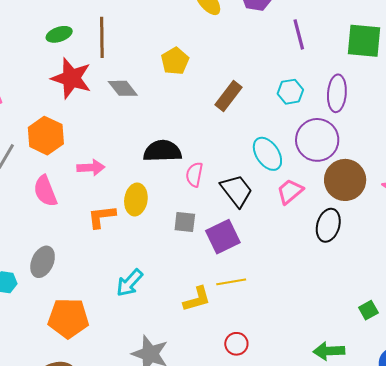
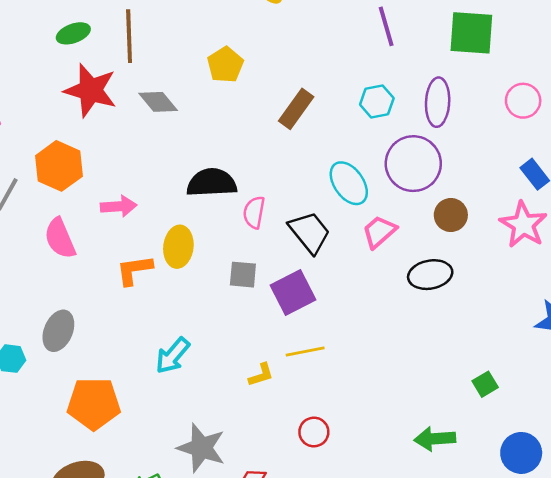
brown circle: (345, 180) -> (451, 215), size x0.6
black ellipse: (328, 225) -> (430, 275), turned 64
yellow L-shape: (197, 299) -> (261, 375), size x0.7

